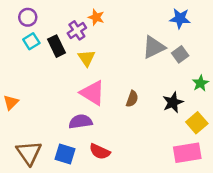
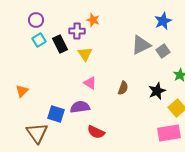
blue star: (180, 18) -> (163, 21), turned -30
purple cross: (77, 30) -> (77, 31), turned 35
pink triangle: (93, 93) -> (90, 83), size x0.6
blue square: (65, 154) -> (56, 114), moved

